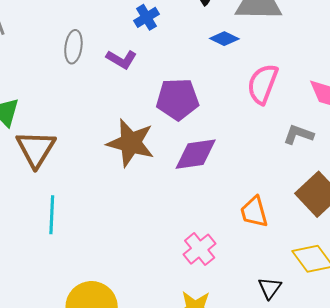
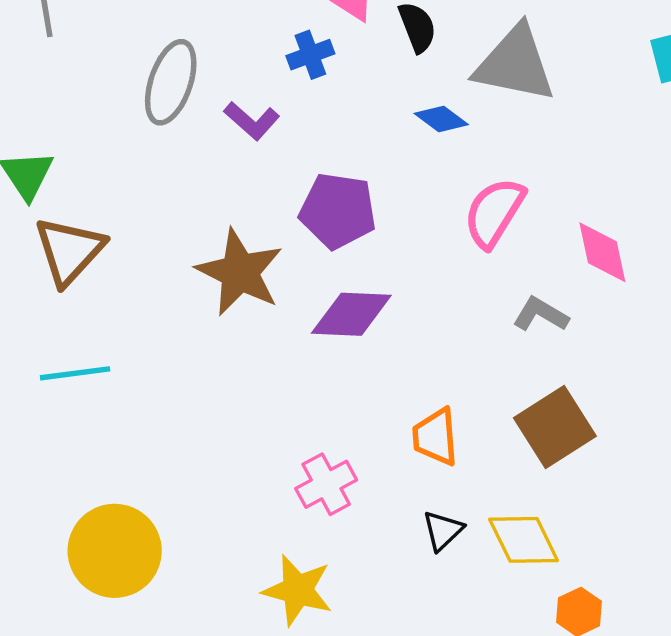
gray ellipse: (73, 47) -> (171, 82), size x1.4
cyan line: (52, 215) -> (75, 373), turned 69
black triangle: (270, 288) -> (443, 531), moved

